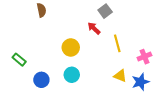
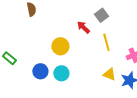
gray square: (105, 11) -> (101, 15), moved
blue circle: (41, 80) -> (40, 71), moved

